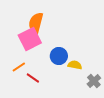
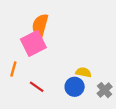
blue circle: (59, 56) -> (75, 87), moved
orange line: (19, 67) -> (13, 69), moved, turned -40

